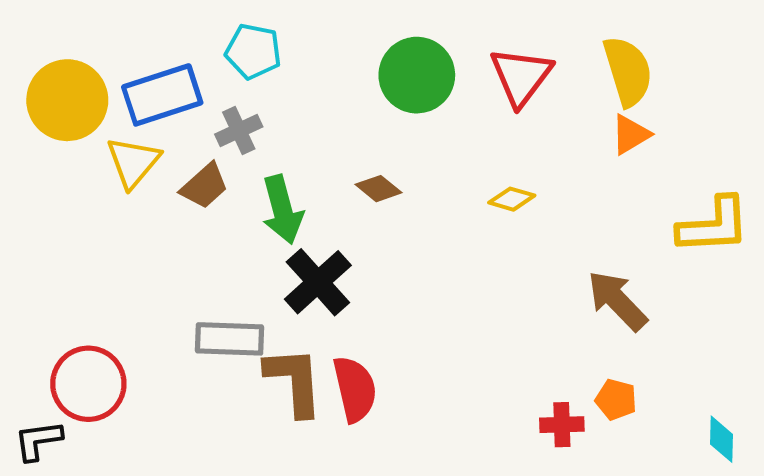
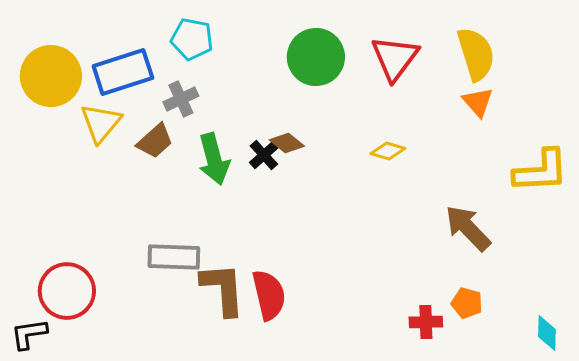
orange triangle: (630, 134) -> (478, 102), turned -40
black cross: (318, 282) -> (264, 155), moved, size x0.6

